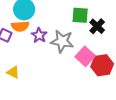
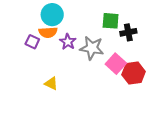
black cross: (97, 26) -> (128, 32), turned 35
yellow triangle: (13, 72) -> (51, 83), moved

